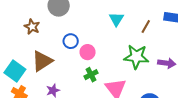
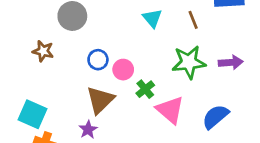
brown line: (146, 27) -> (193, 20), turned -40
brown triangle: (42, 61) -> (100, 100), moved
green cross: (91, 75) -> (145, 89), moved

